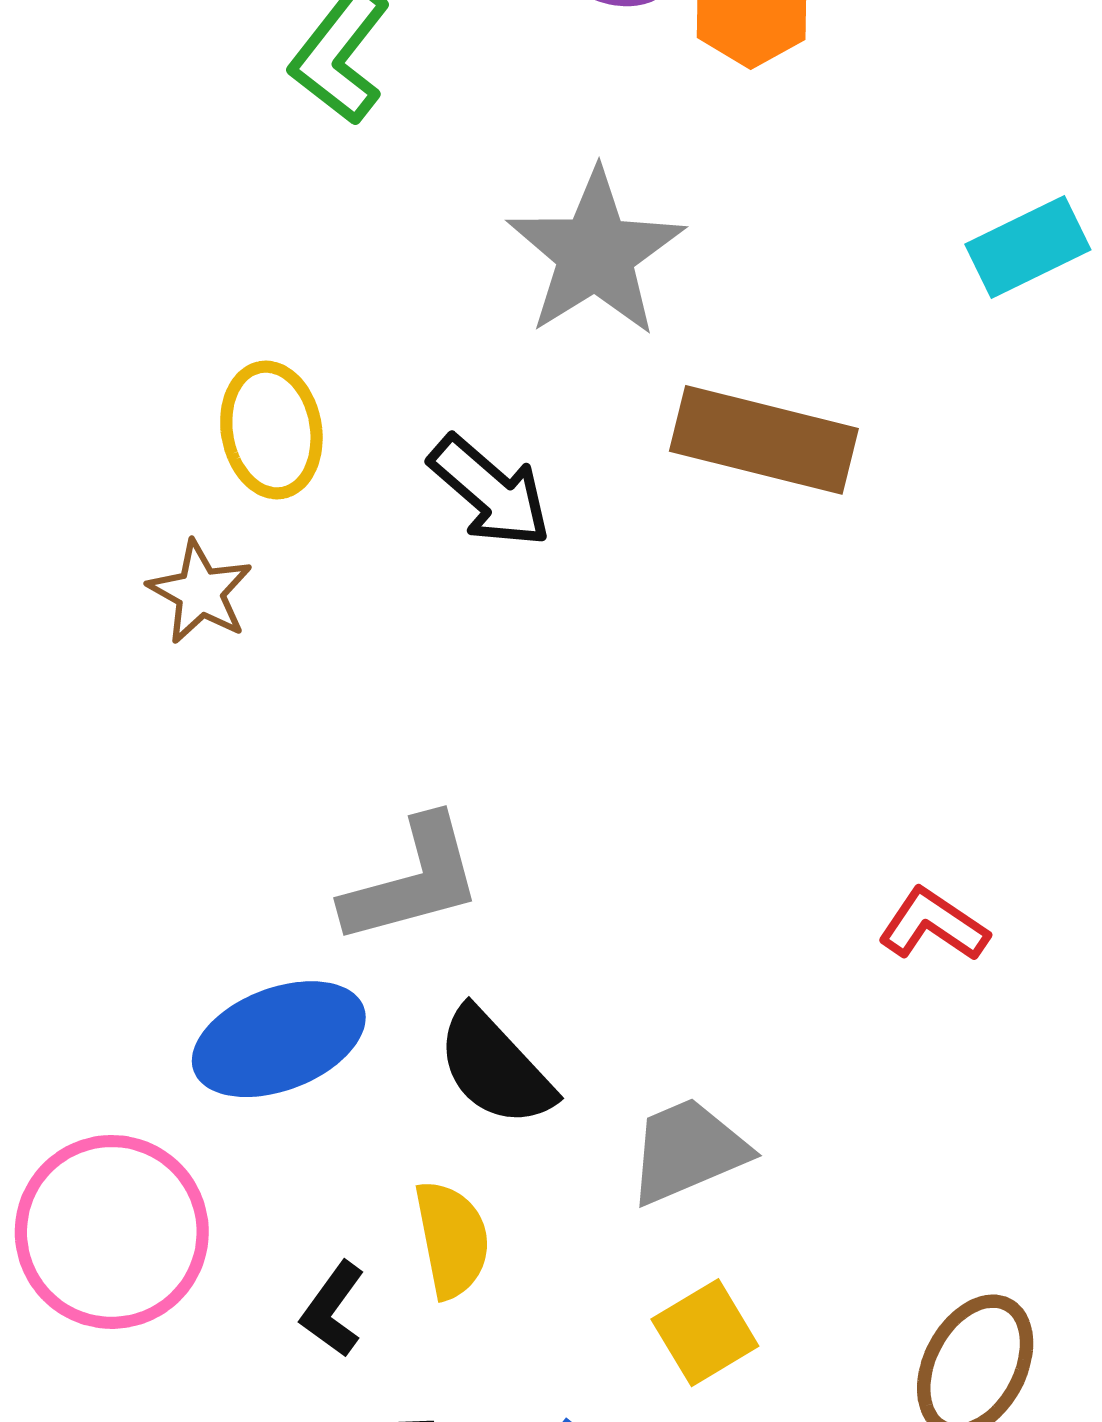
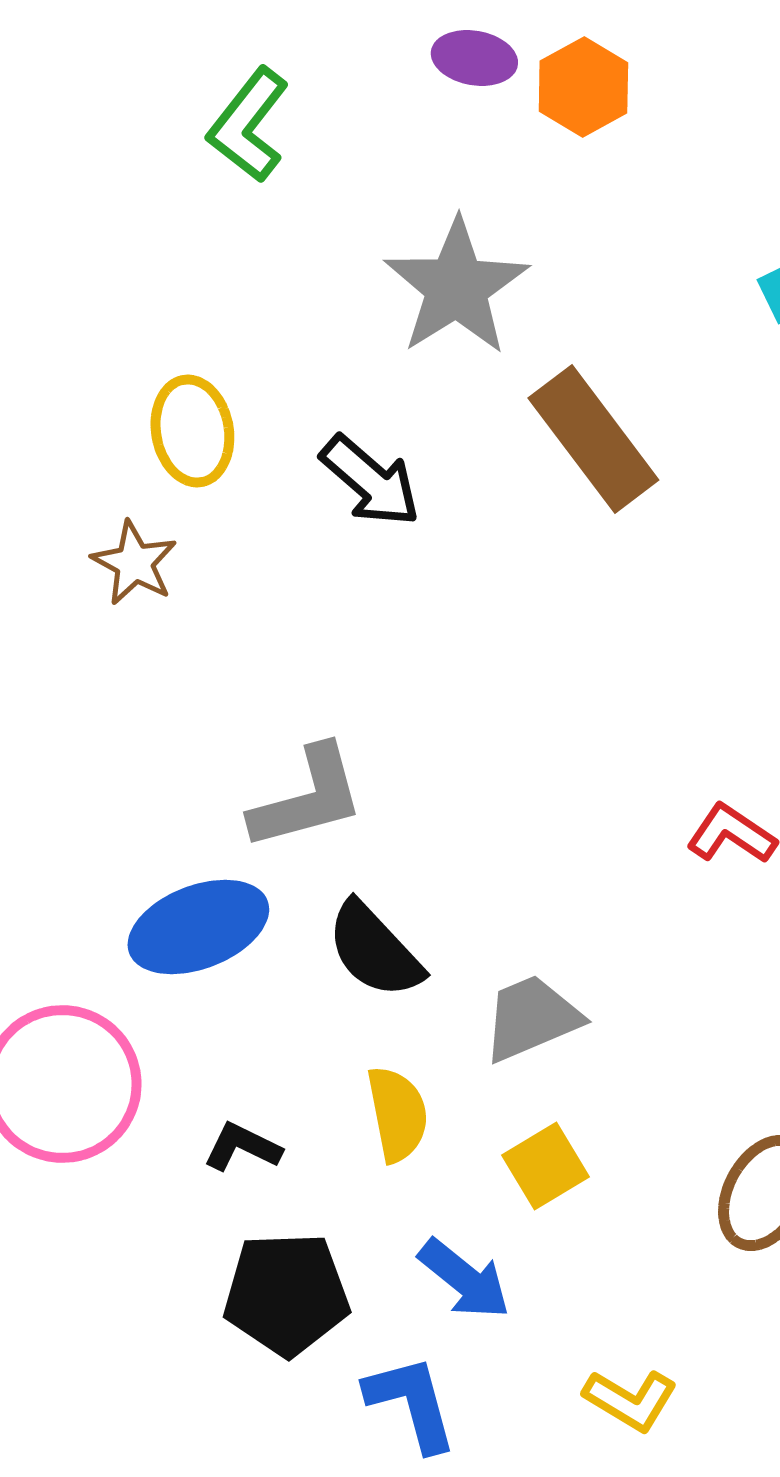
brown rectangle: (764, 440) -> (593, 439), turned 39
yellow semicircle: (452, 1239) -> (397, 1114), moved
black L-shape: (333, 1309) -> (242, 1147), turned 80

